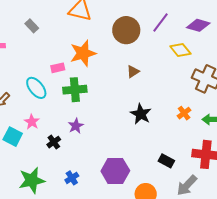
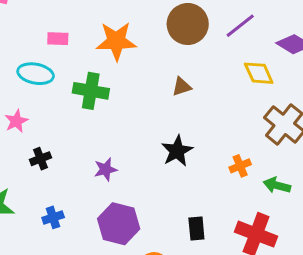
pink rectangle: (58, 68) -> (58, 39), moved
cyan ellipse: (36, 88) -> (36, 74), turned -55
purple star: (76, 126) -> (106, 169), moved
black rectangle: (166, 161) -> (196, 229), turned 42

